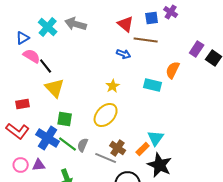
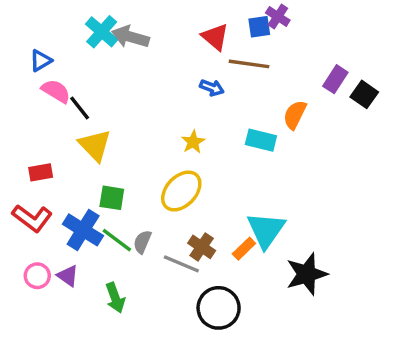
purple cross: (171, 12) -> (278, 17), moved
cyan cross: (48, 27) -> (102, 32), moved
cyan triangle: (156, 138) -> (266, 230), size x1.4
purple triangle: (39, 165) -> (68, 276), turned 40
black star: (160, 165) -> (307, 274), moved, turned 30

